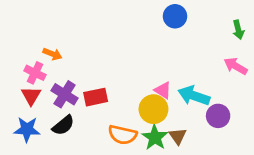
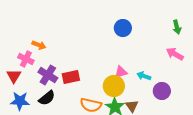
blue circle: (175, 16) -> (123, 28), moved
pink triangle: (163, 90) -> (121, 72), turned -48
red triangle: (31, 96) -> (14, 76), moved
cyan arrow: (194, 96) -> (144, 76), size x0.6

